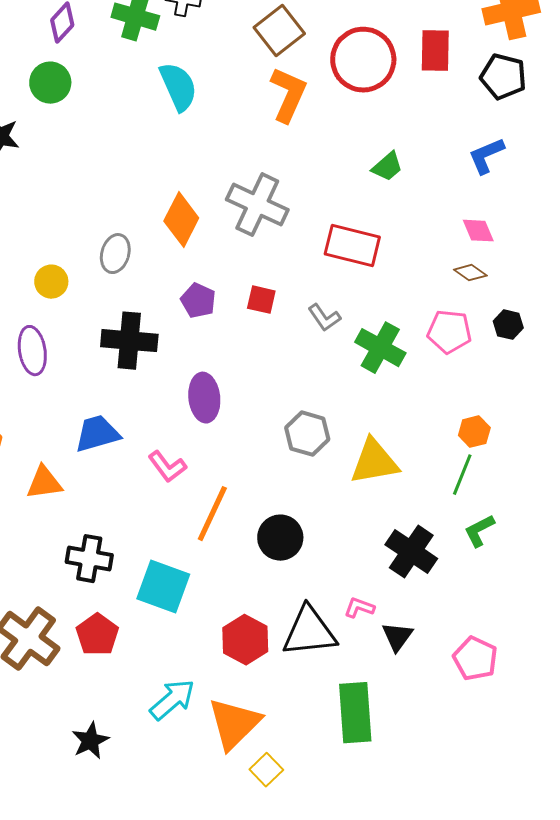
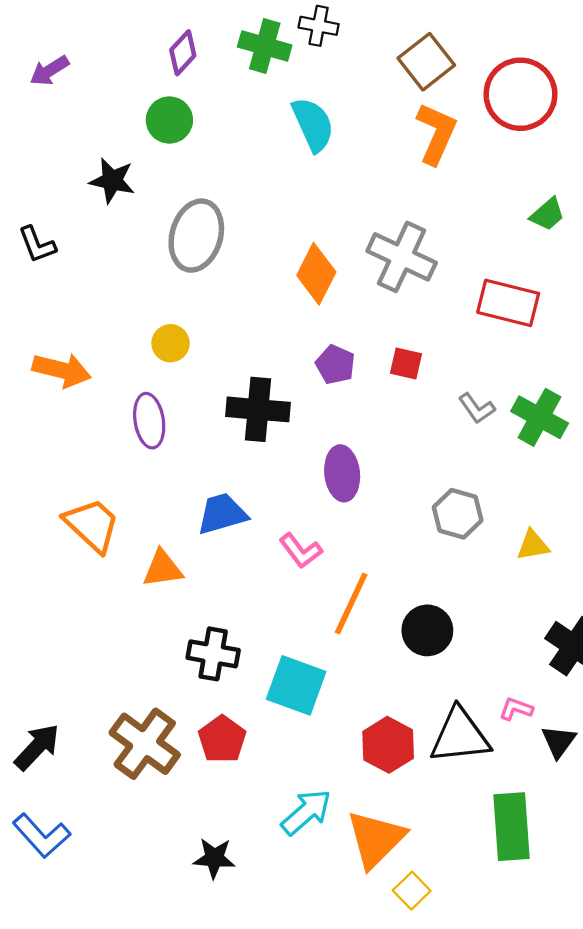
gray ellipse: (115, 254) -> (196, 236), moved, size x1.6
gray L-shape: (324, 318) -> (477, 408), moved
yellow triangle: (374, 462) -> (533, 545), size x0.6
black star: (90, 741) -> (214, 858), turned 30

